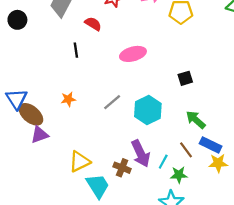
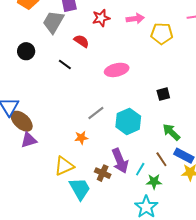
black circle: (17, 20) -> (26, 51), moved
black line: (76, 50) -> (65, 64), turned -48
orange star: (68, 99) -> (81, 138), moved

